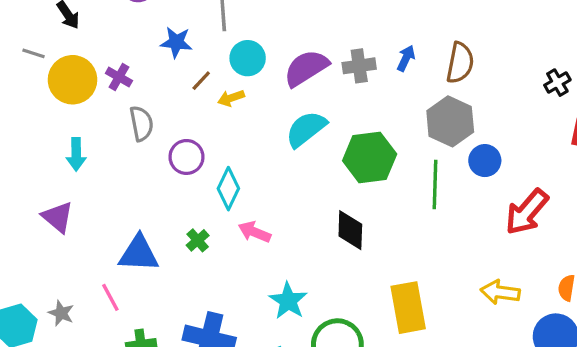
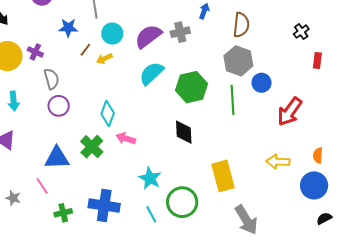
blue arrow: (406, 58) -> (204, 11), moved
purple circle: (186, 157) -> (59, 106), moved
green cross: (198, 240) -> (92, 147), size x1.6

